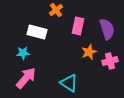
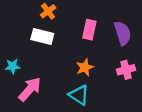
orange cross: (56, 10) -> (48, 11), moved
orange star: (89, 52) -> (85, 67), moved
cyan star: (23, 53) -> (13, 66), moved

